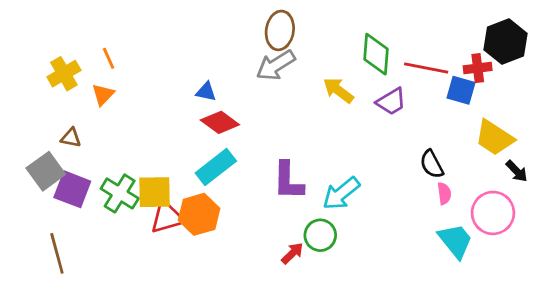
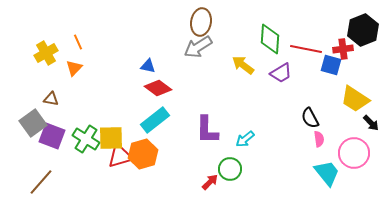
cyan arrow: (341, 193) -> (245, 139), size x0.7
brown line: (57, 253) -> (41, 182), turned 56

